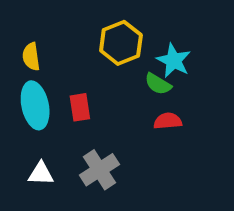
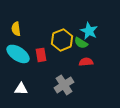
yellow hexagon: (121, 43) -> (62, 40), moved
cyan ellipse: (35, 105) -> (18, 54), turned -45
gray cross: (99, 170) -> (64, 85), moved

